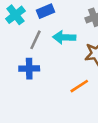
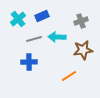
gray line: (35, 40) -> (34, 39), turned 49

